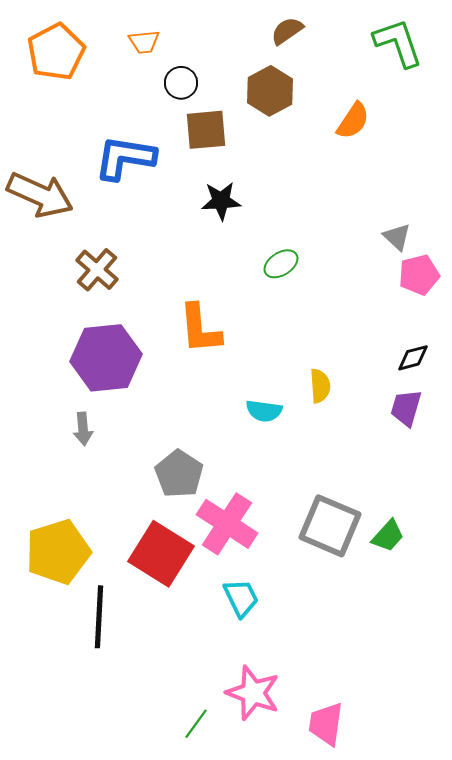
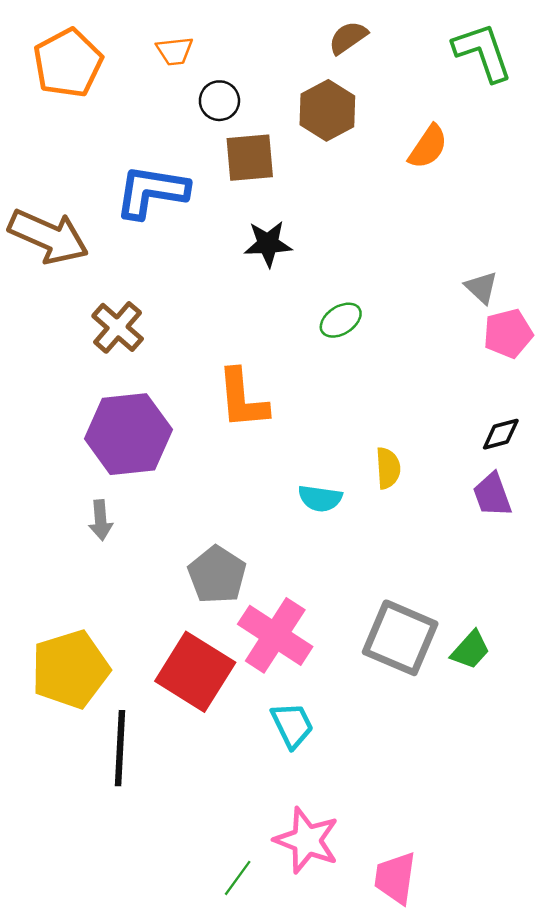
purple trapezoid: (406, 408) -> (492, 495), turned -36

